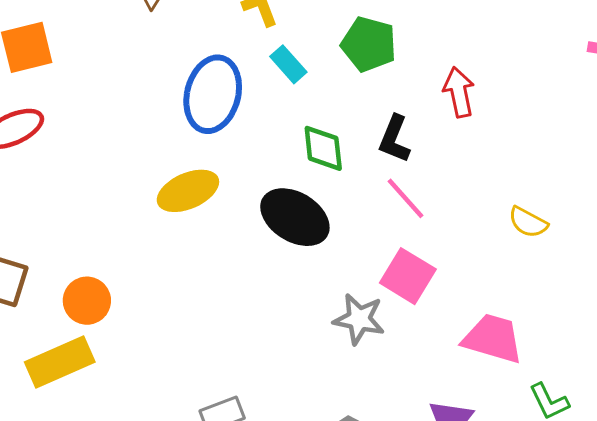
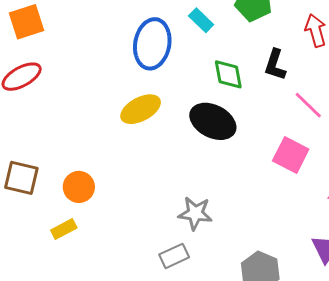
pink line: (406, 198) -> (308, 105), moved
gray star: (359, 319) -> (195, 213), moved
yellow rectangle: (60, 362) -> (64, 229), size x0.6

